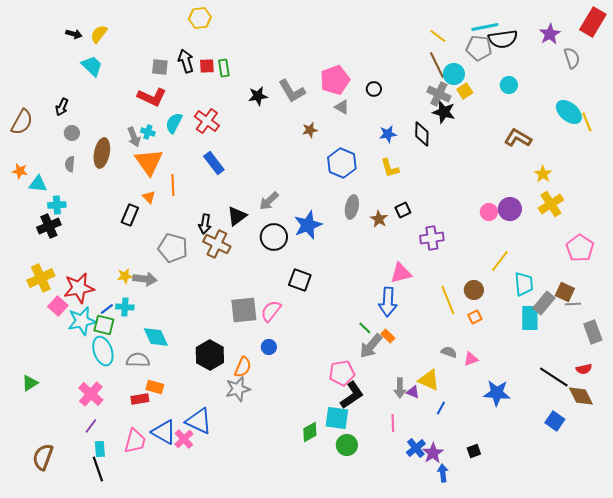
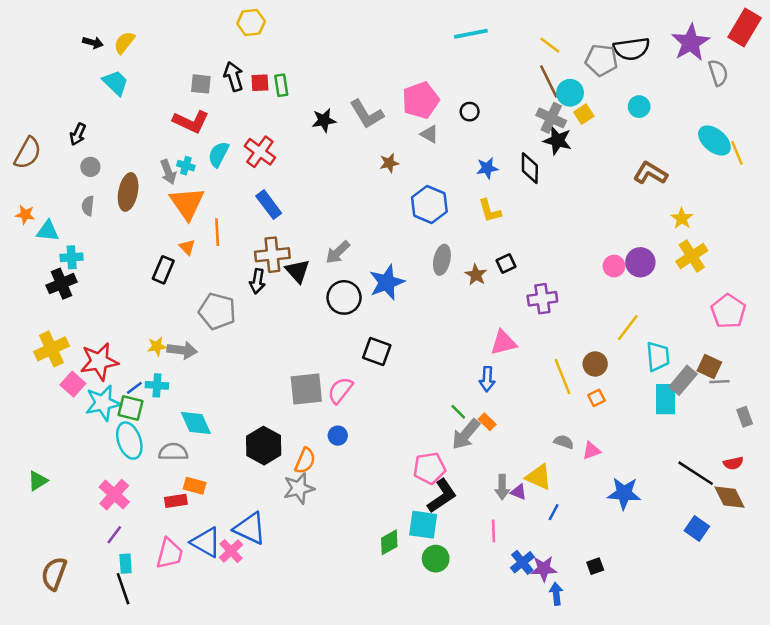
cyan line: (485, 27) -> (471, 34), moved
purple star: (550, 34) -> (691, 43), size x1.4
black triangle: (237, 216) -> (298, 271), turned -35
brown cross: (217, 244) -> (272, 255), moved, turned -32
blue arrow: (388, 302) -> (487, 379), size x0.7
gray rectangle: (593, 332) -> (745, 417), size x0.7
purple star: (433, 453) -> (544, 569), turned 30

